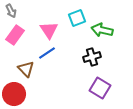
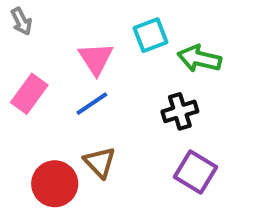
pink rectangle: (15, 35) -> (29, 94), moved
brown triangle: (26, 69) -> (100, 162), moved
red circle: (14, 94) -> (55, 184), moved

